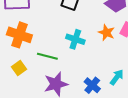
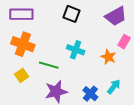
orange star: (106, 33) -> (108, 57), moved

